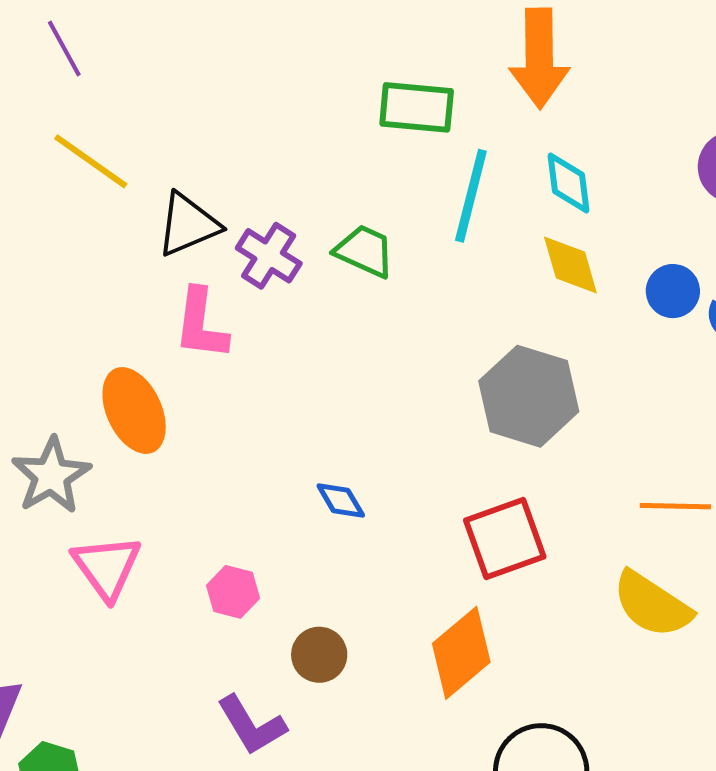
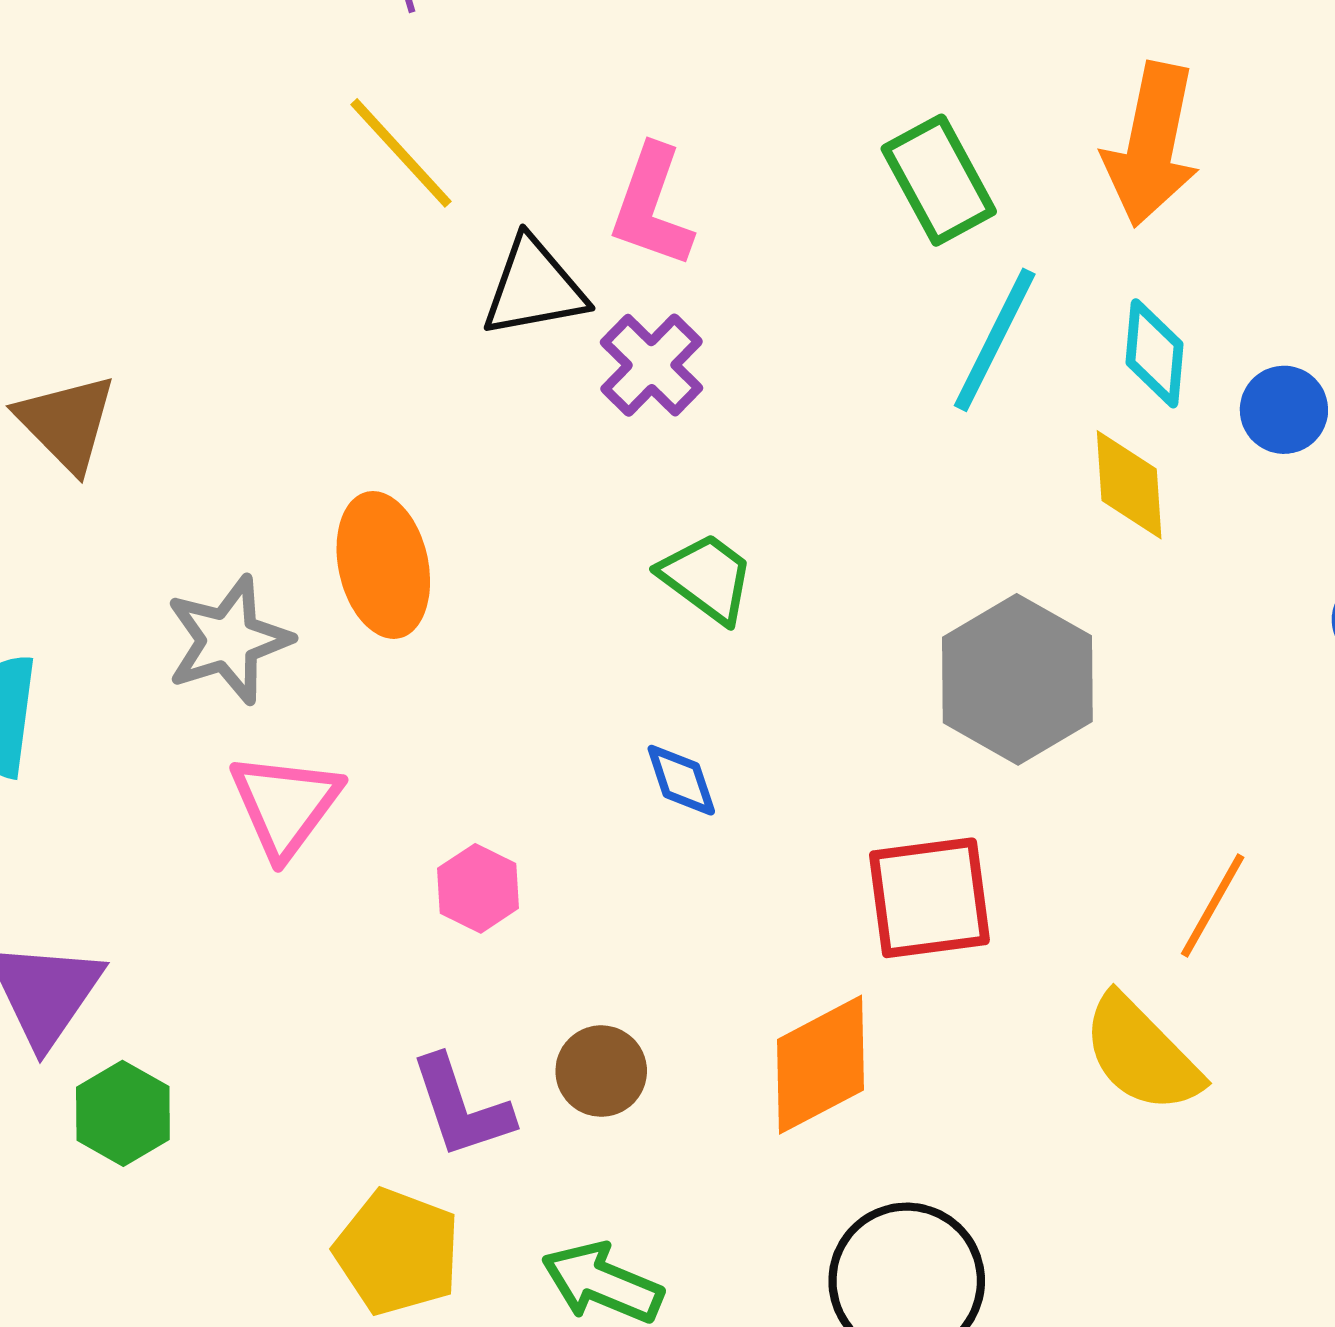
green rectangle: (417, 107) -> (939, 180), turned 44
green trapezoid: (365, 251) -> (707, 578), moved
blue circle: (673, 291) -> (1284, 410), moved
pink L-shape: (201, 324) -> (652, 206), moved
orange line: (675, 506) -> (1213, 905), turned -74
brown circle: (319, 655) -> (601, 1071), moved

